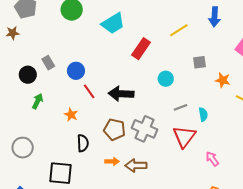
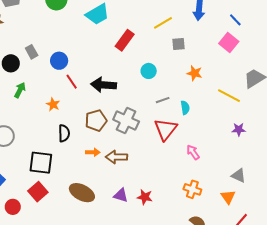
gray square: (199, 62) -> (179, 44), moved
orange star: (223, 80) -> (195, 73), moved
brown pentagon: (114, 130) -> (96, 120), turned -30

